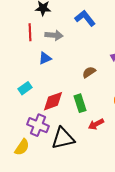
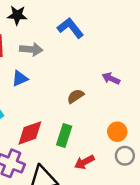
green rectangle: (80, 103) -> (64, 135), turned 36

